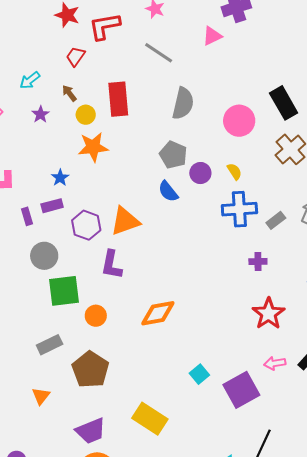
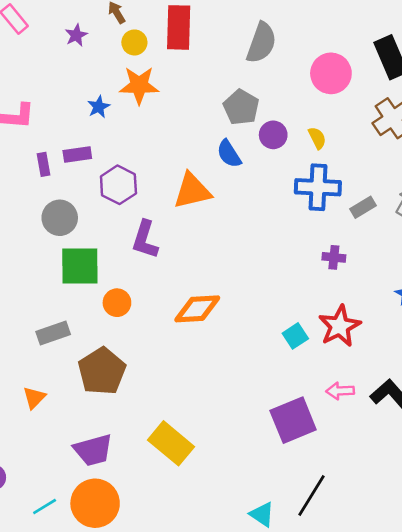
blue star: (60, 178) -> (99, 107), moved
orange triangle: (125, 221) -> (192, 191), moved
cyan square: (199, 374) -> (295, 336), moved

